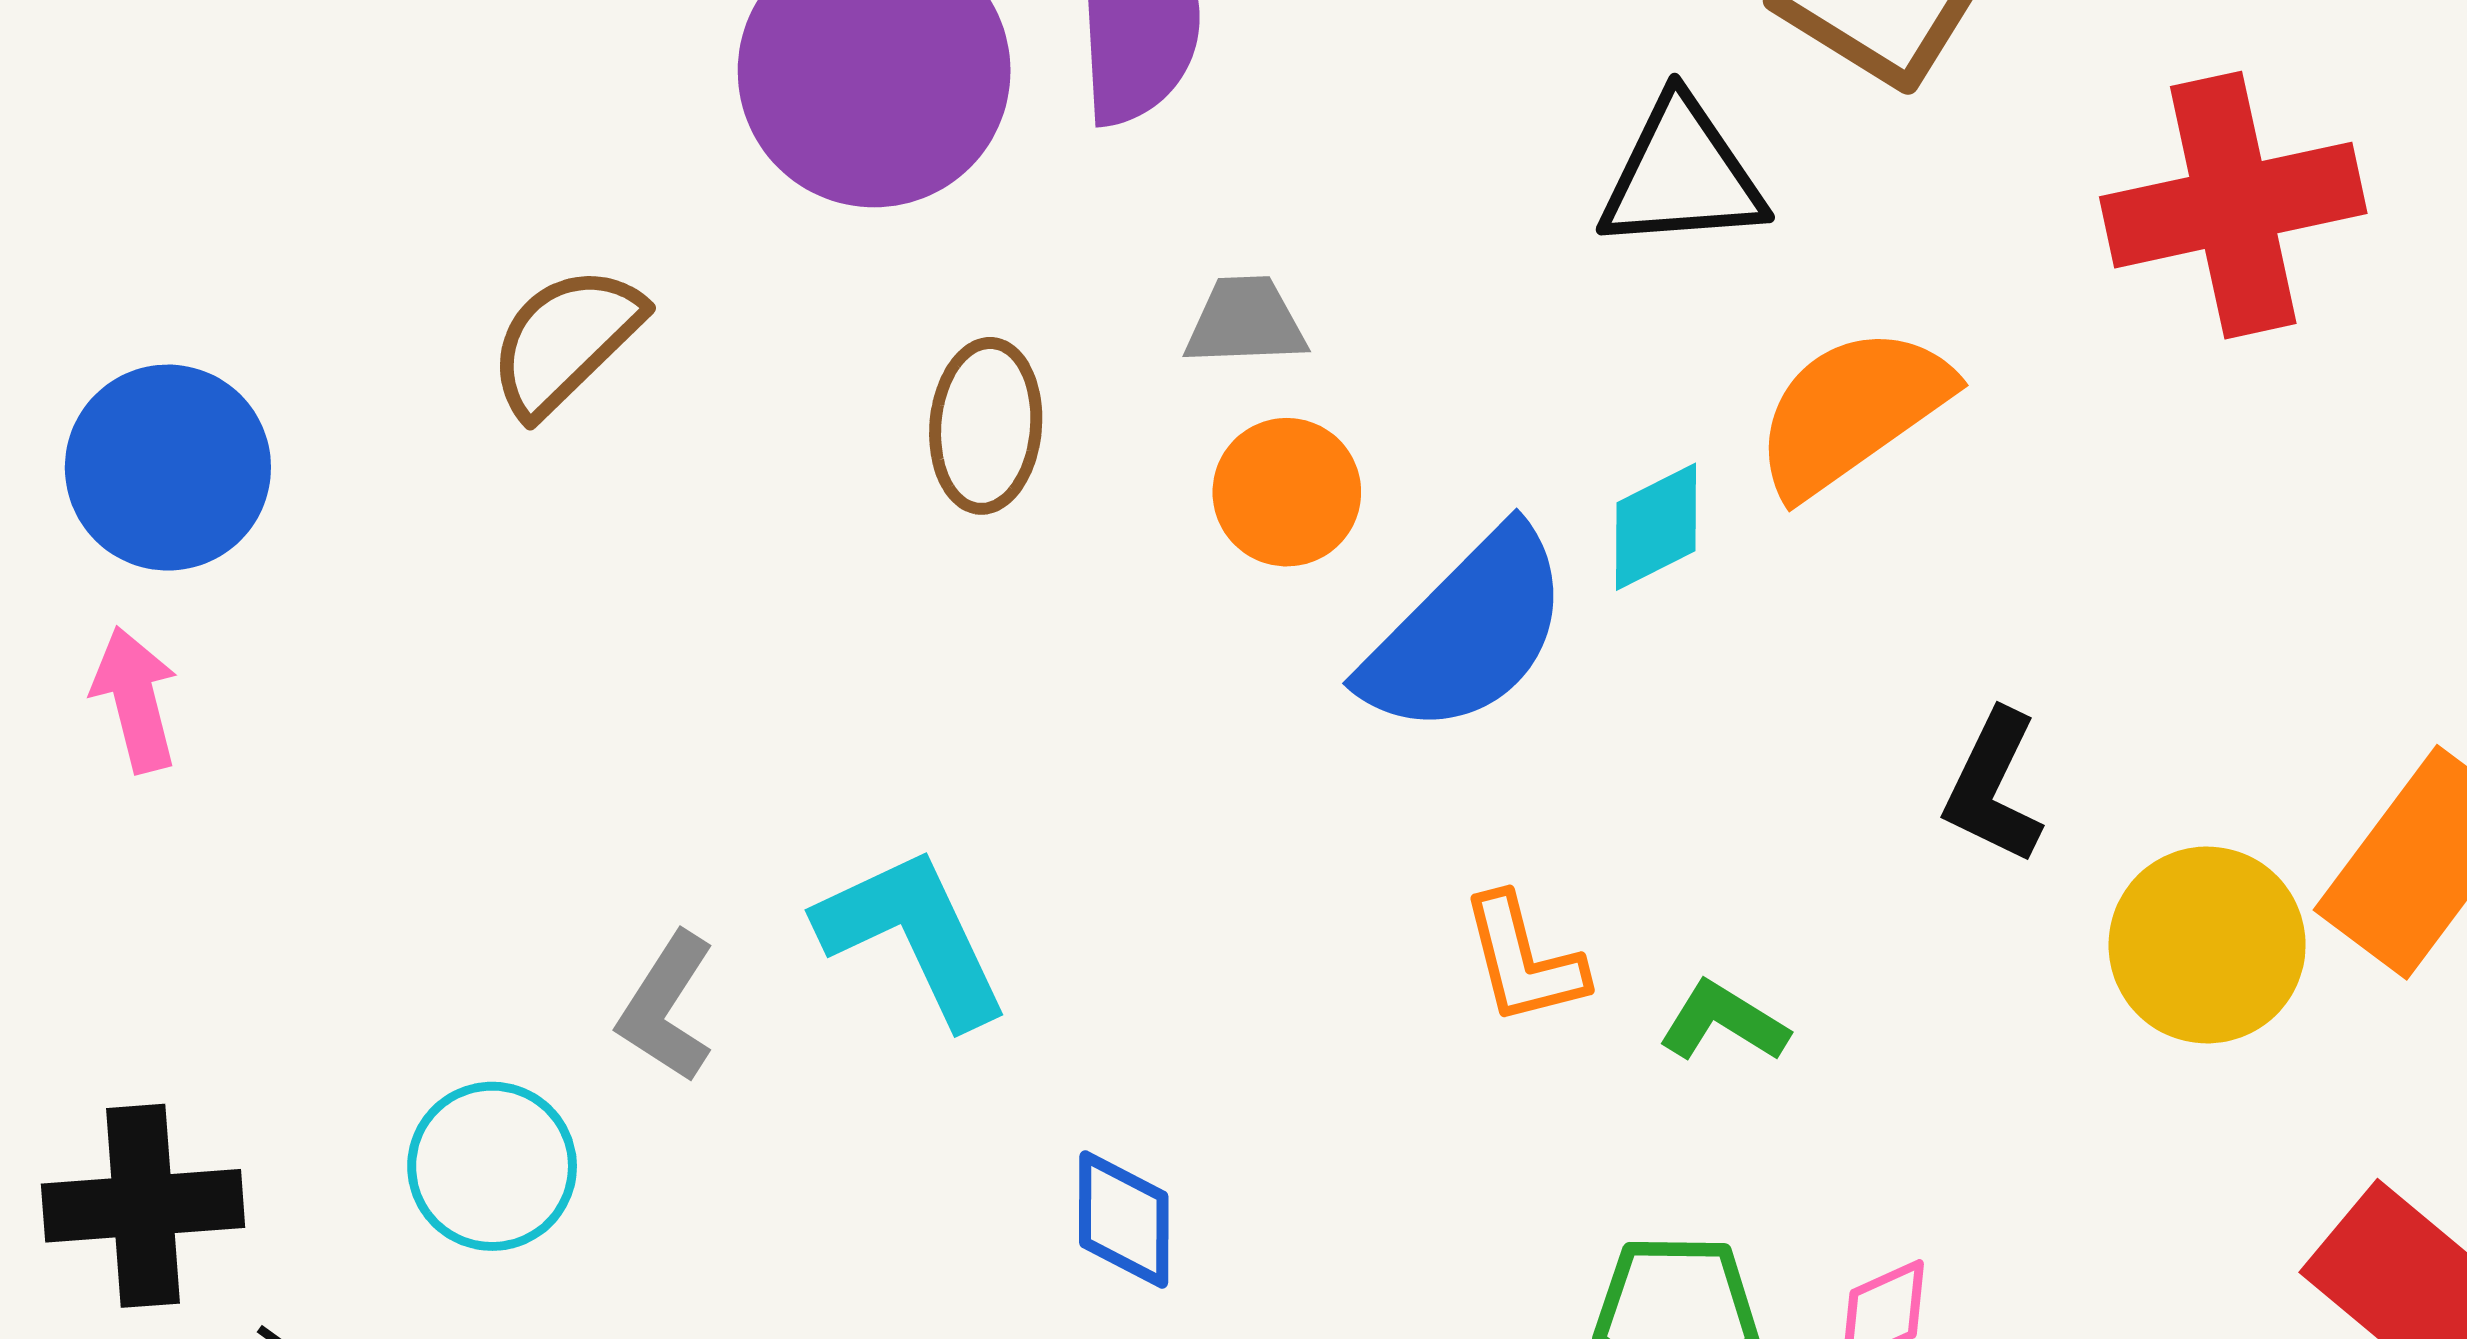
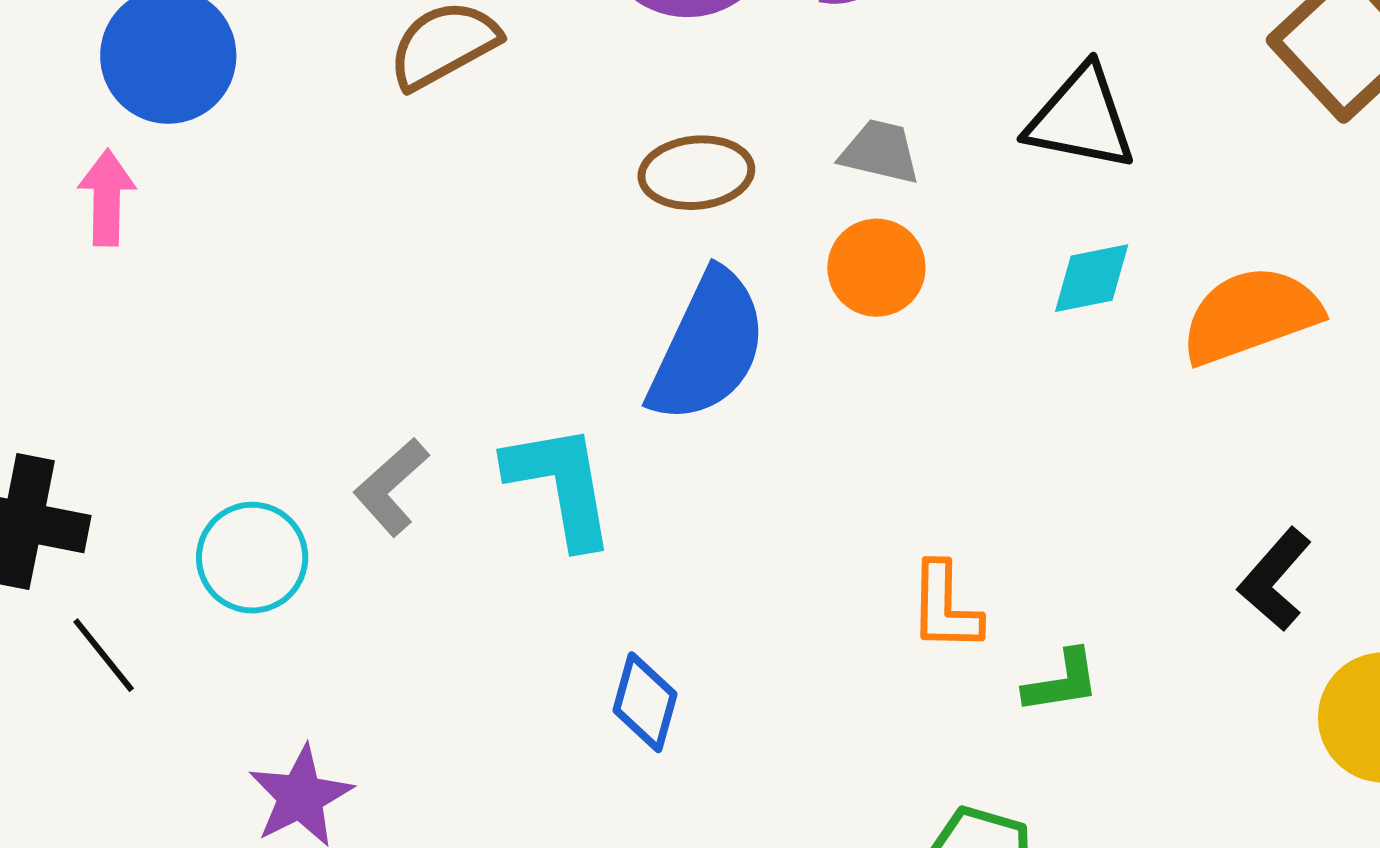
black triangle: (1682, 175) -> (1081, 118), moved
brown ellipse: (986, 426) -> (696, 173), turned 64
cyan diamond: (1656, 527) -> (1092, 278), moved
blue semicircle: (1467, 633) -> (708, 347), moved, turned -35
green L-shape: (1724, 1022) -> (1062, 682), turned 124

